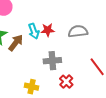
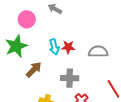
brown arrow: (16, 43) -> (34, 69), moved

